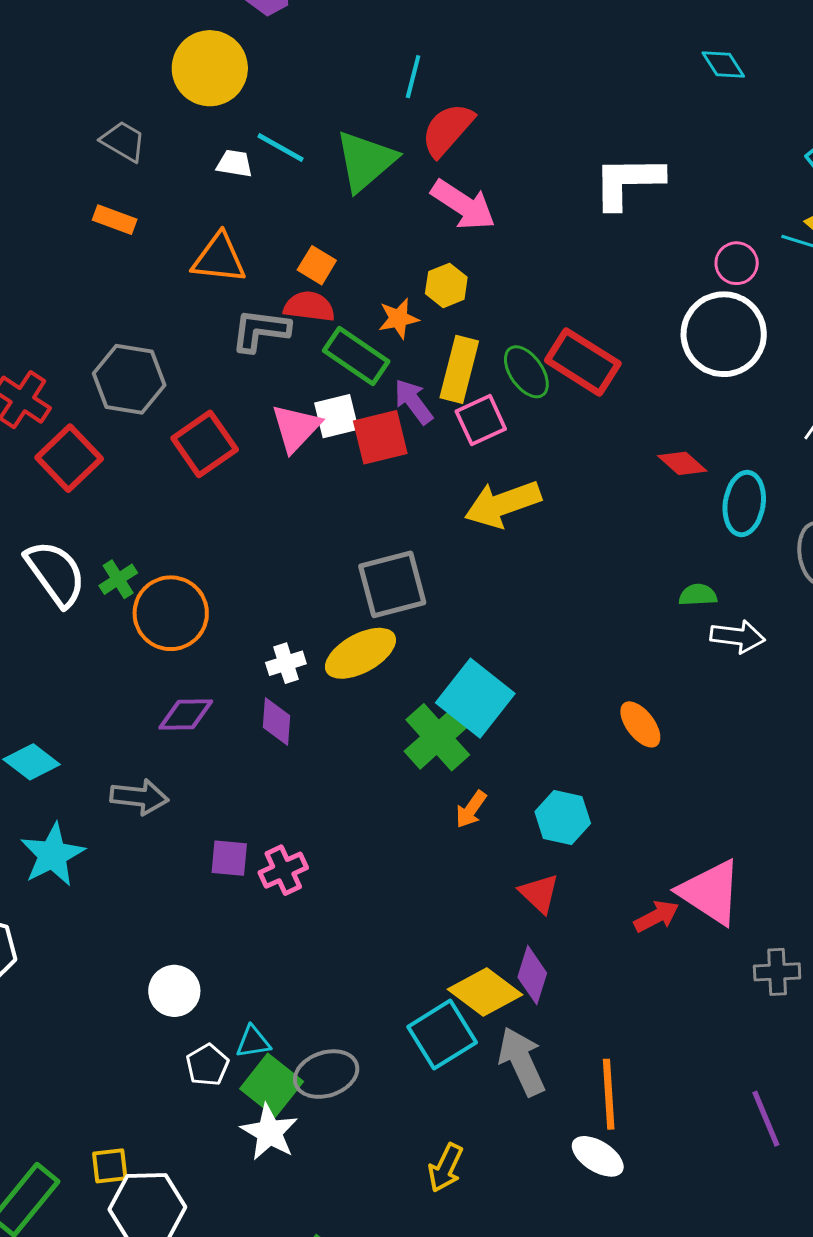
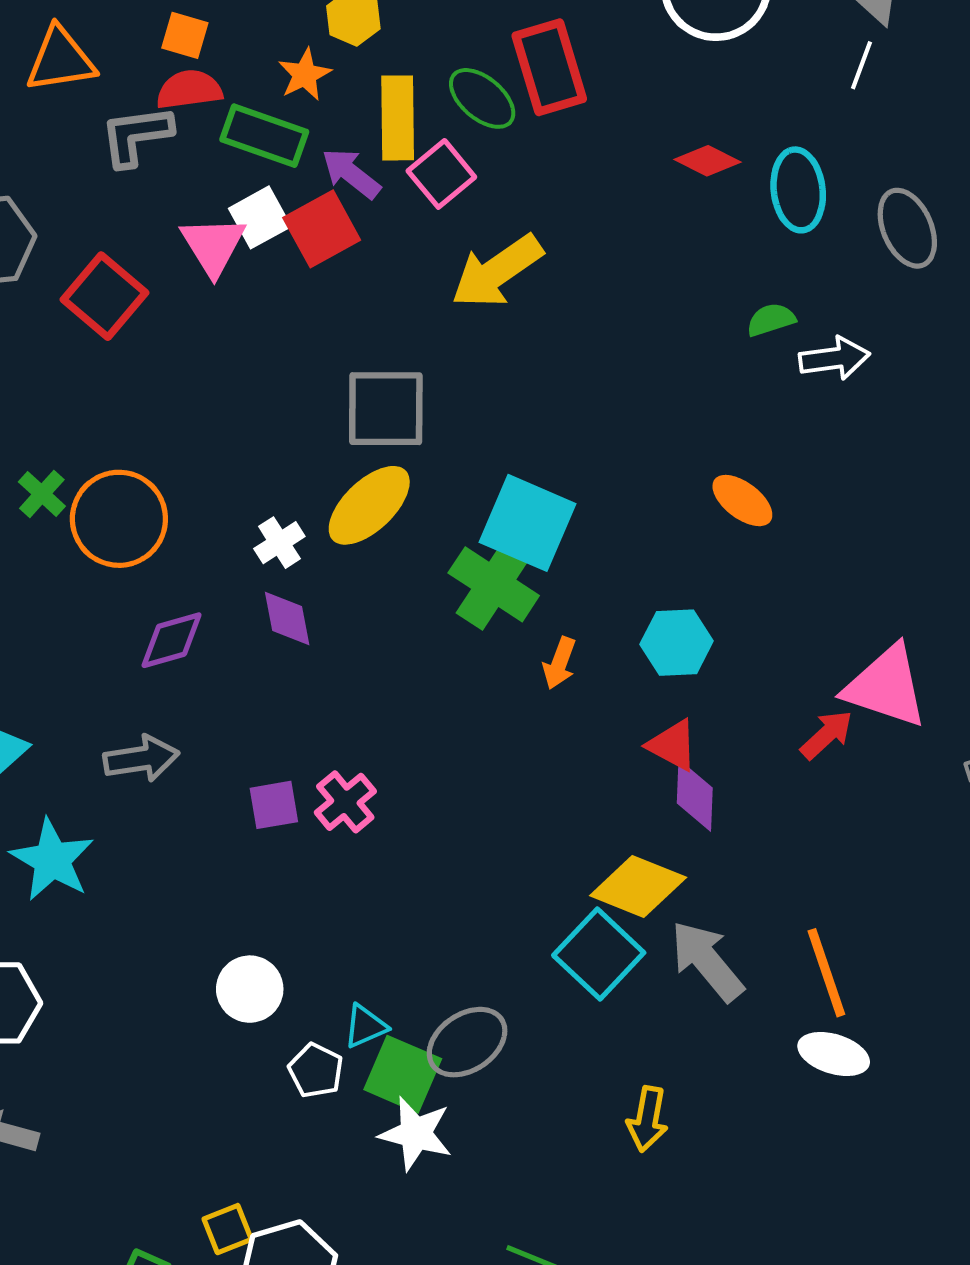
red rectangle: (583, 362) -> (549, 67), turned 56
gray square: (392, 584) -> (386, 409), turned 30
purple diamond: (532, 975) -> (695, 795), moved

